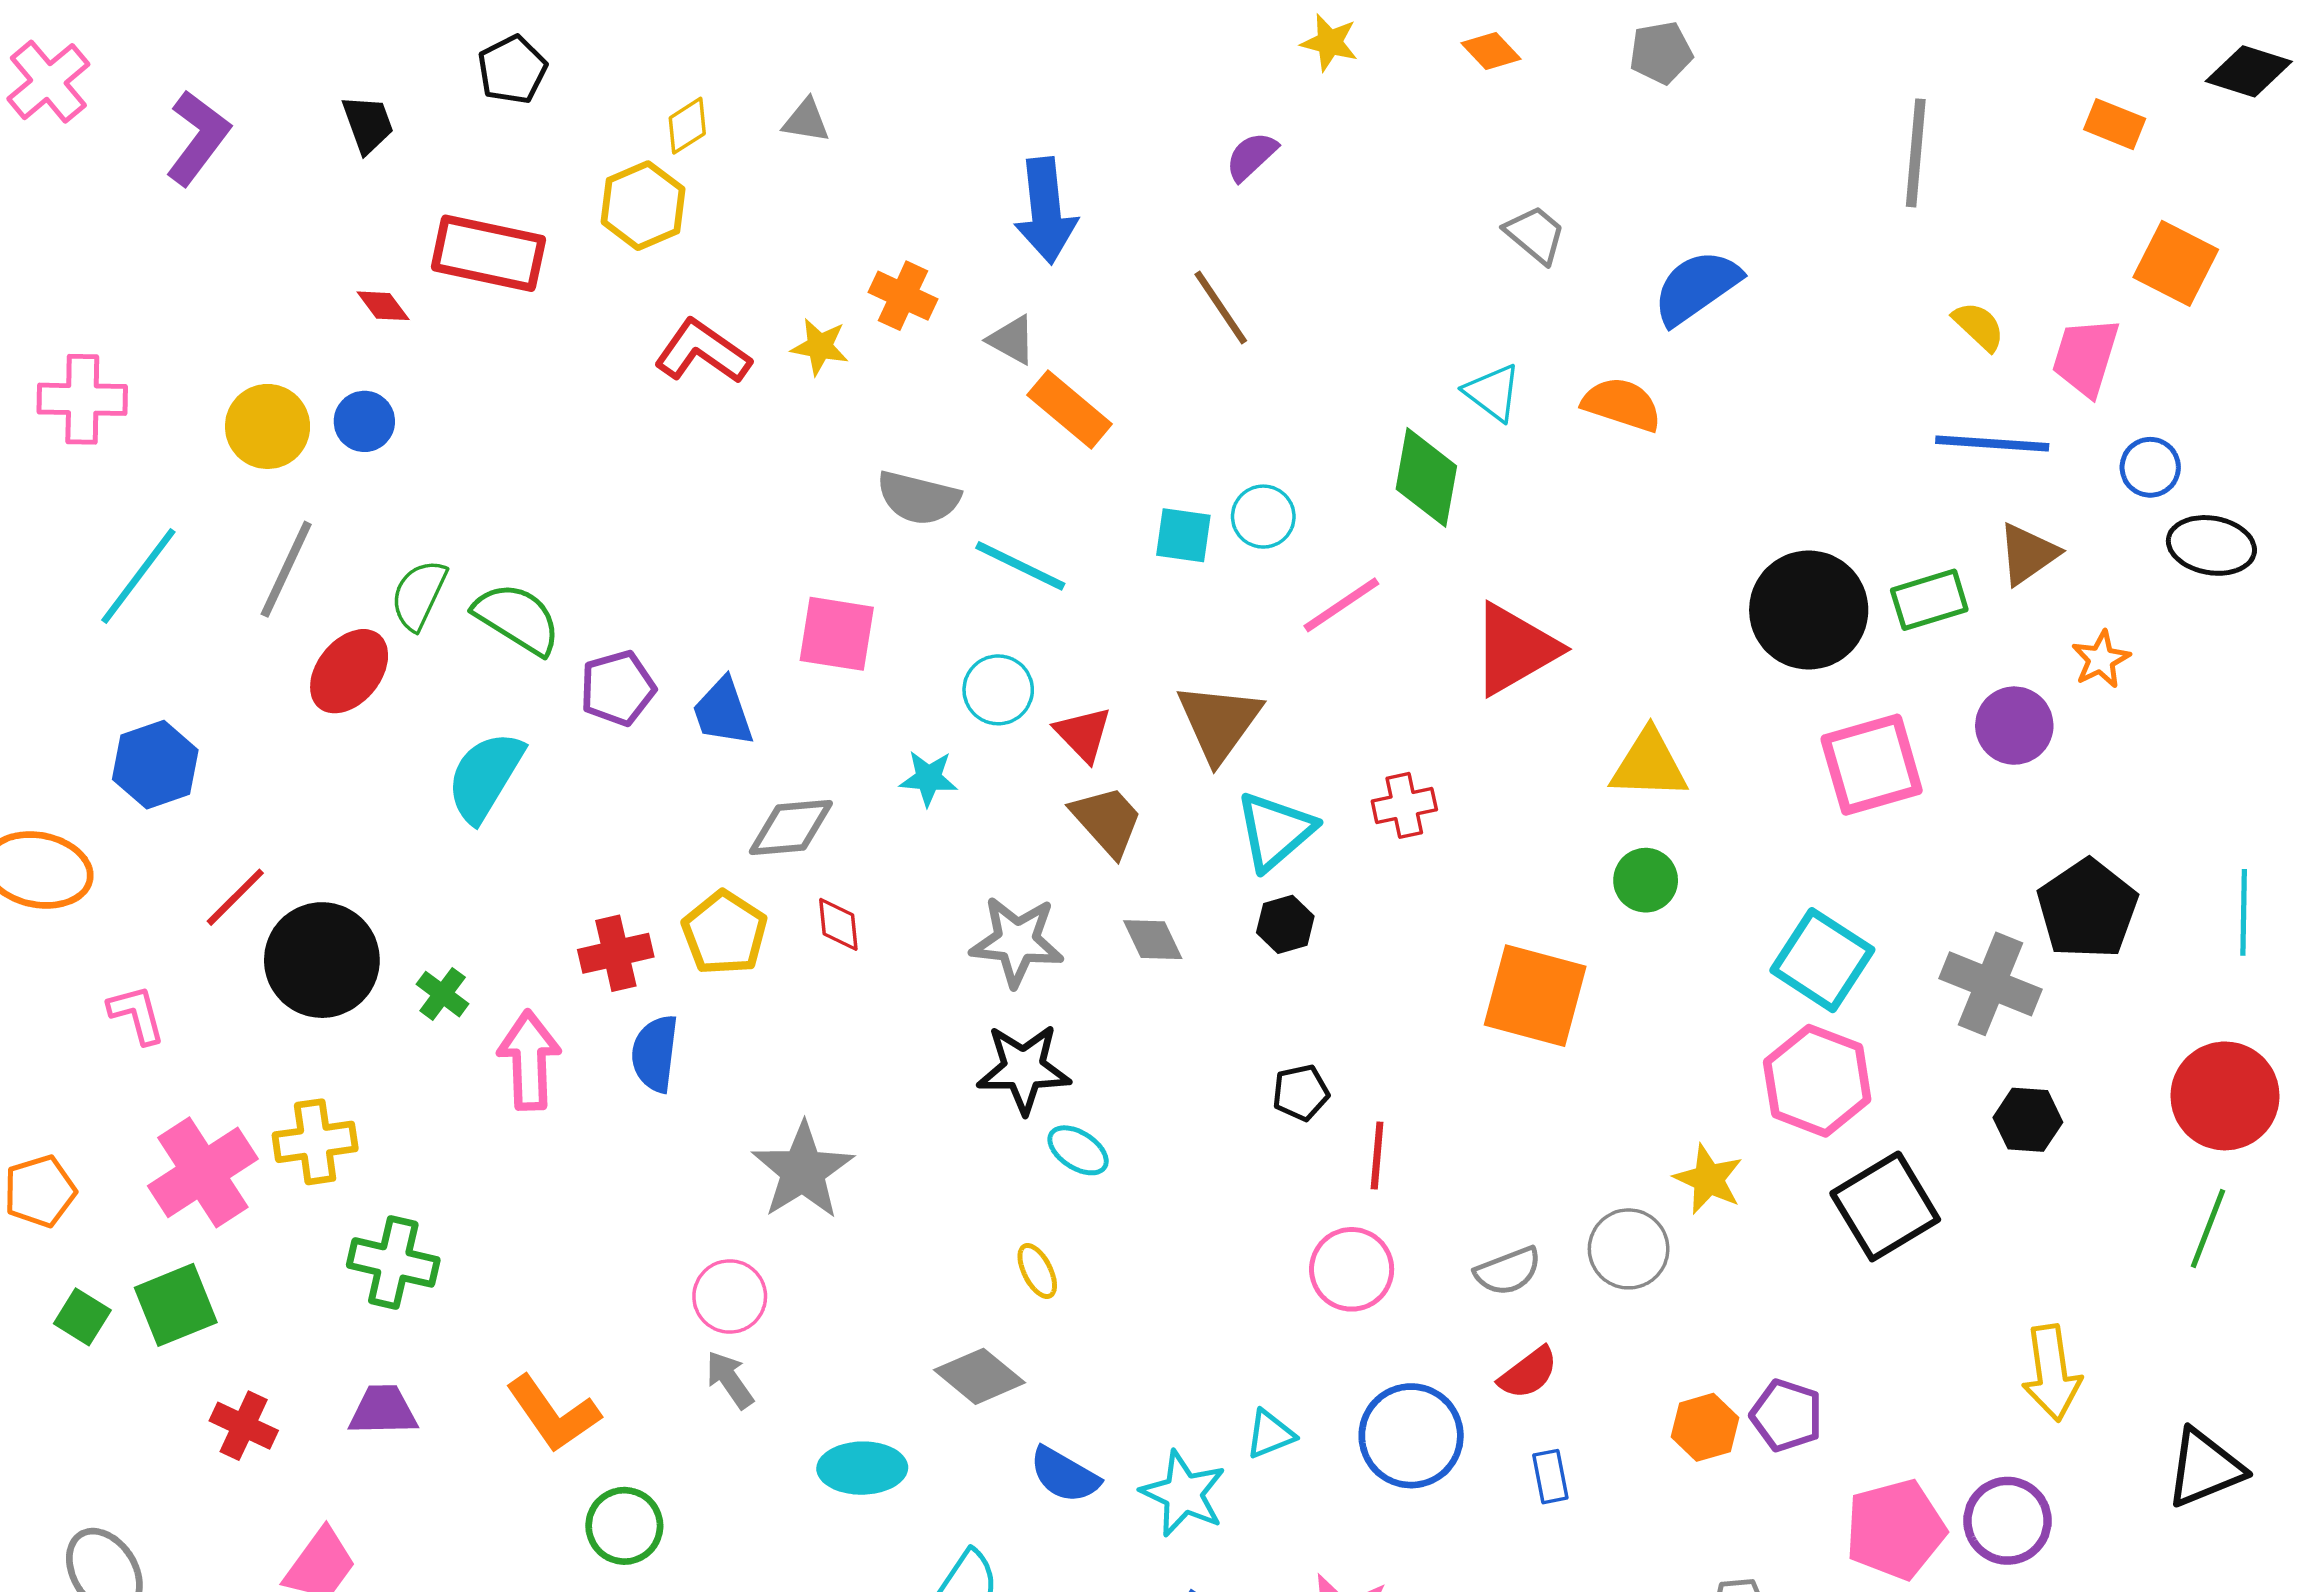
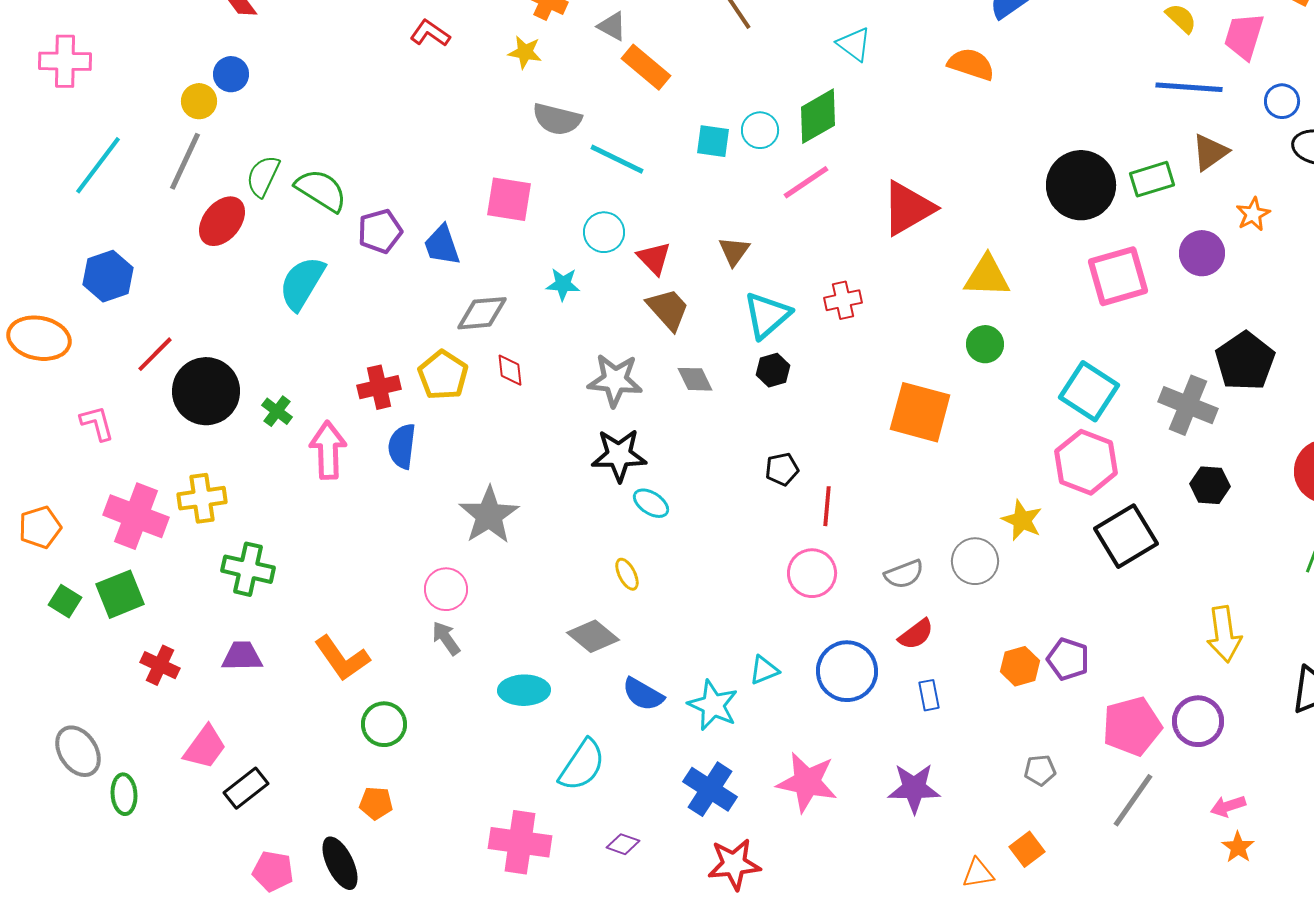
yellow star: (820, 347) -> (525, 52), moved
red L-shape: (703, 352) -> (430, 33), size x0.7
cyan triangle: (1493, 393) -> (854, 44), moved
yellow circle: (268, 426) -> (199, 101), moved, size x0.7
green diamond: (1426, 477) -> (818, 116), moved, turned 50
brown triangle: (1219, 722) -> (734, 251), size x0.6
pink cross: (203, 1172) -> (136, 516), turned -36

